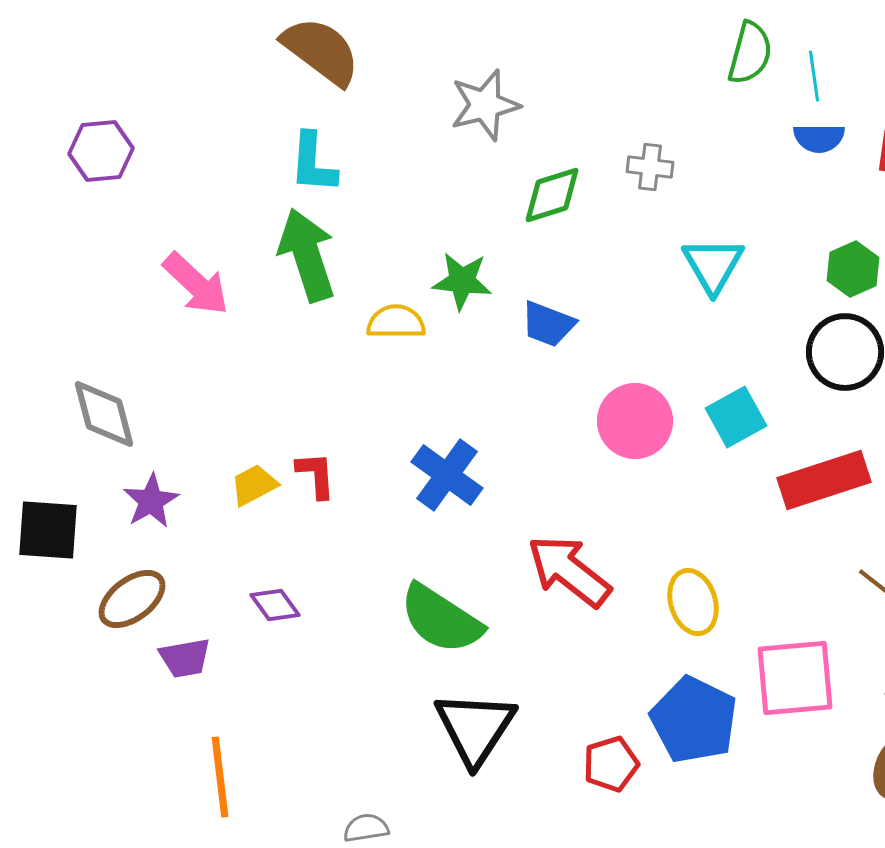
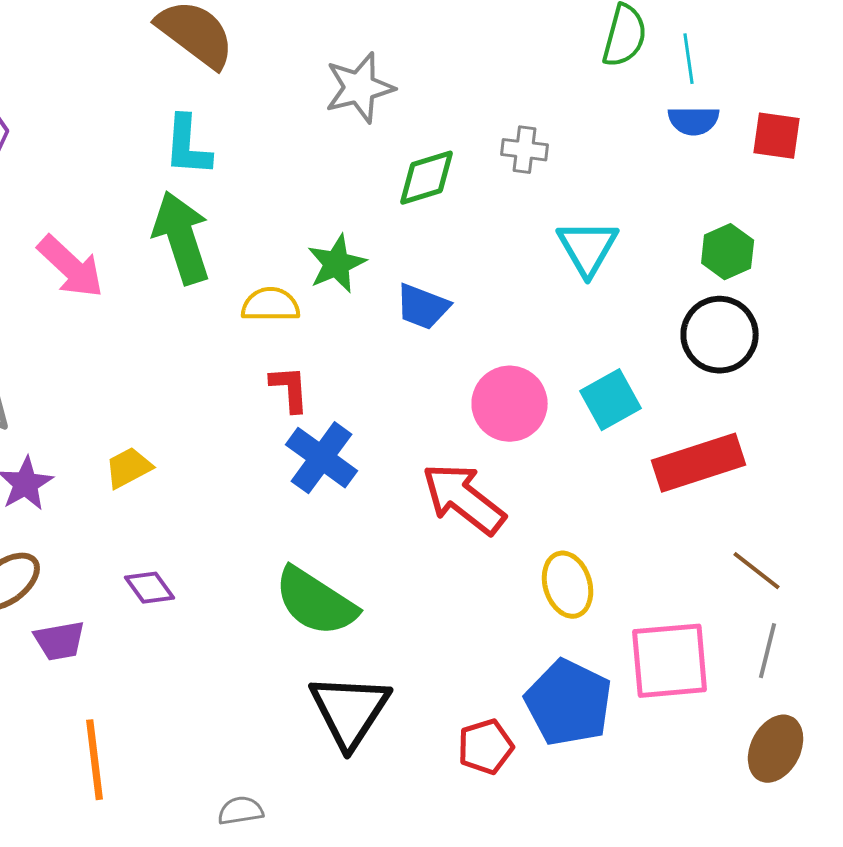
green star: (462, 281) -> (337, 264), turned -30
red L-shape: (316, 475) -> (290, 389), moved
red arrow: (569, 571) -> (464, 499), moved

